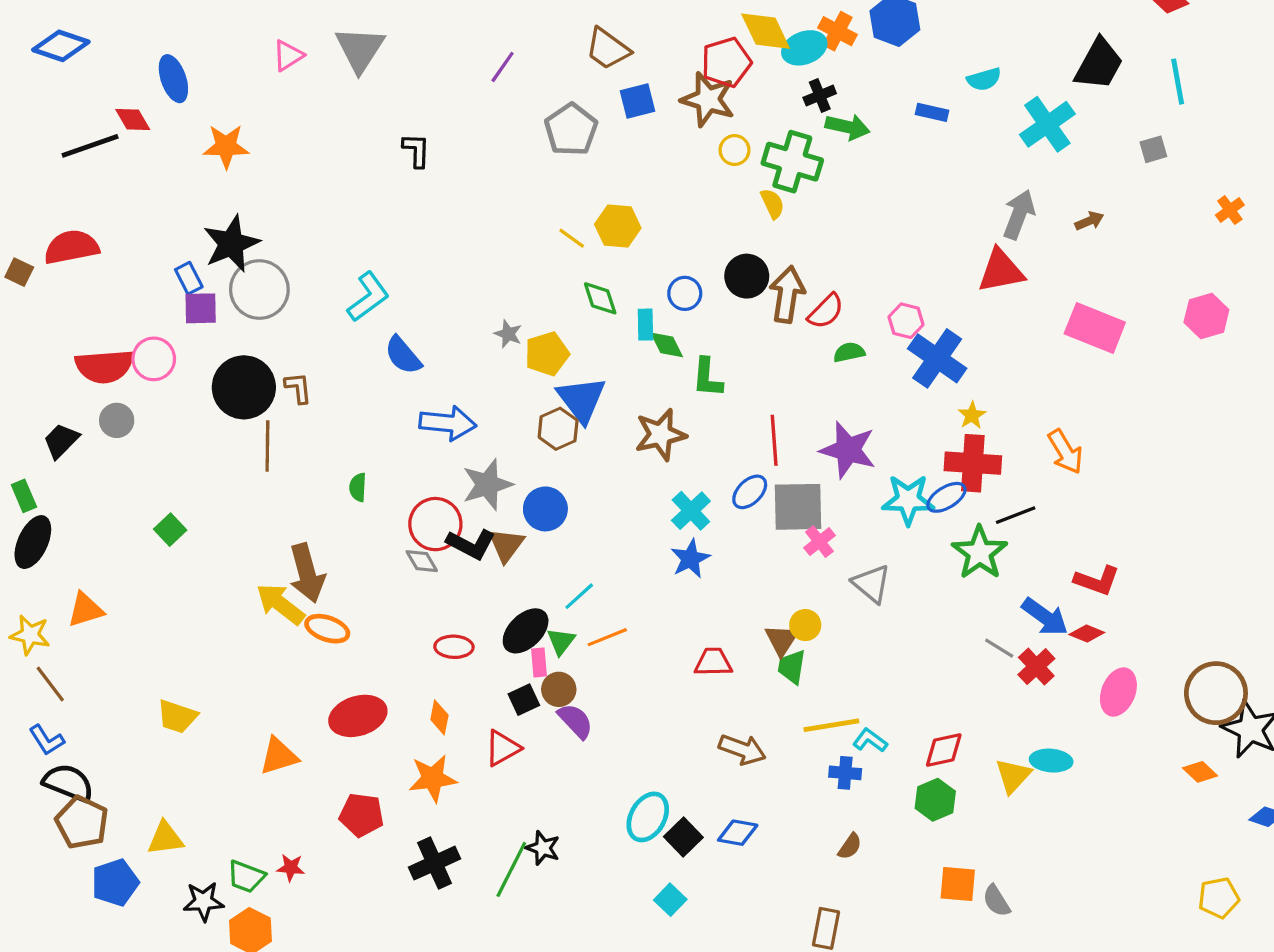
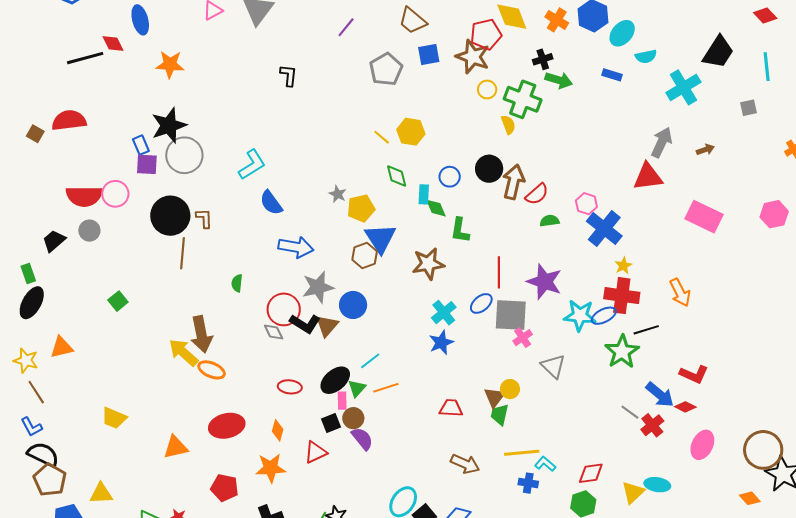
cyan ellipse: (804, 48) -> (622, 33), moved, turned -32

